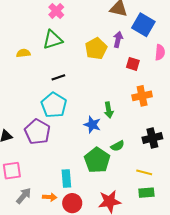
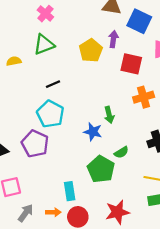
red square: (133, 64) -> (131, 64), size x1.5

